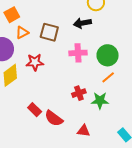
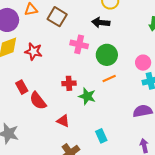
black arrow: (82, 23) -> (101, 23), moved
red star: (35, 62) -> (33, 51), moved
orange line: (108, 77) -> (109, 78), moved

